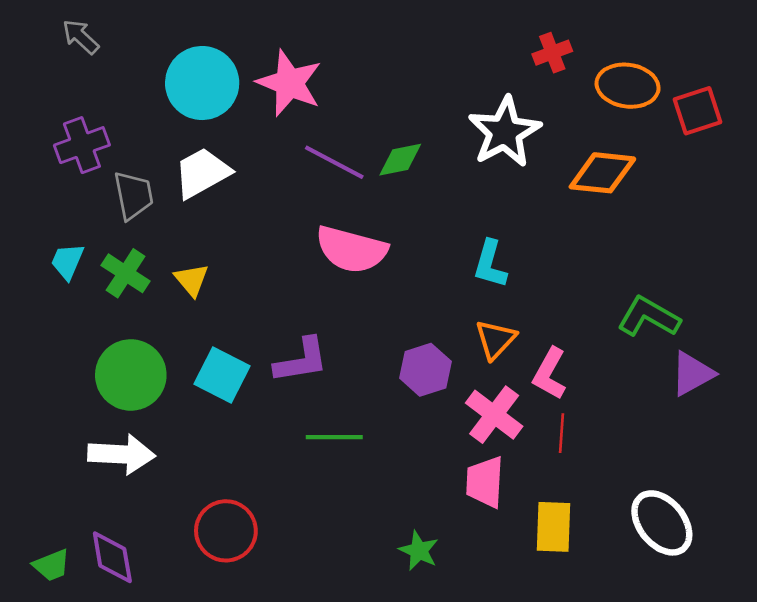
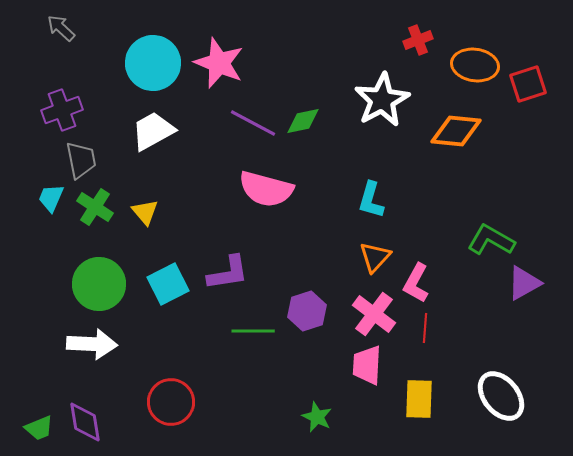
gray trapezoid: (133, 195) -> (81, 160), moved
purple hexagon: (425, 370) -> (307, 311), moved
cyan square: (222, 375) -> (168, 284), turned 36

